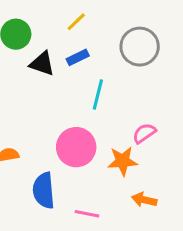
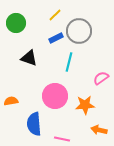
gray circle: (140, 47) -> (79, 31), moved
black triangle: (42, 64) -> (29, 58), moved
pink semicircle: (144, 133) -> (101, 78), moved

